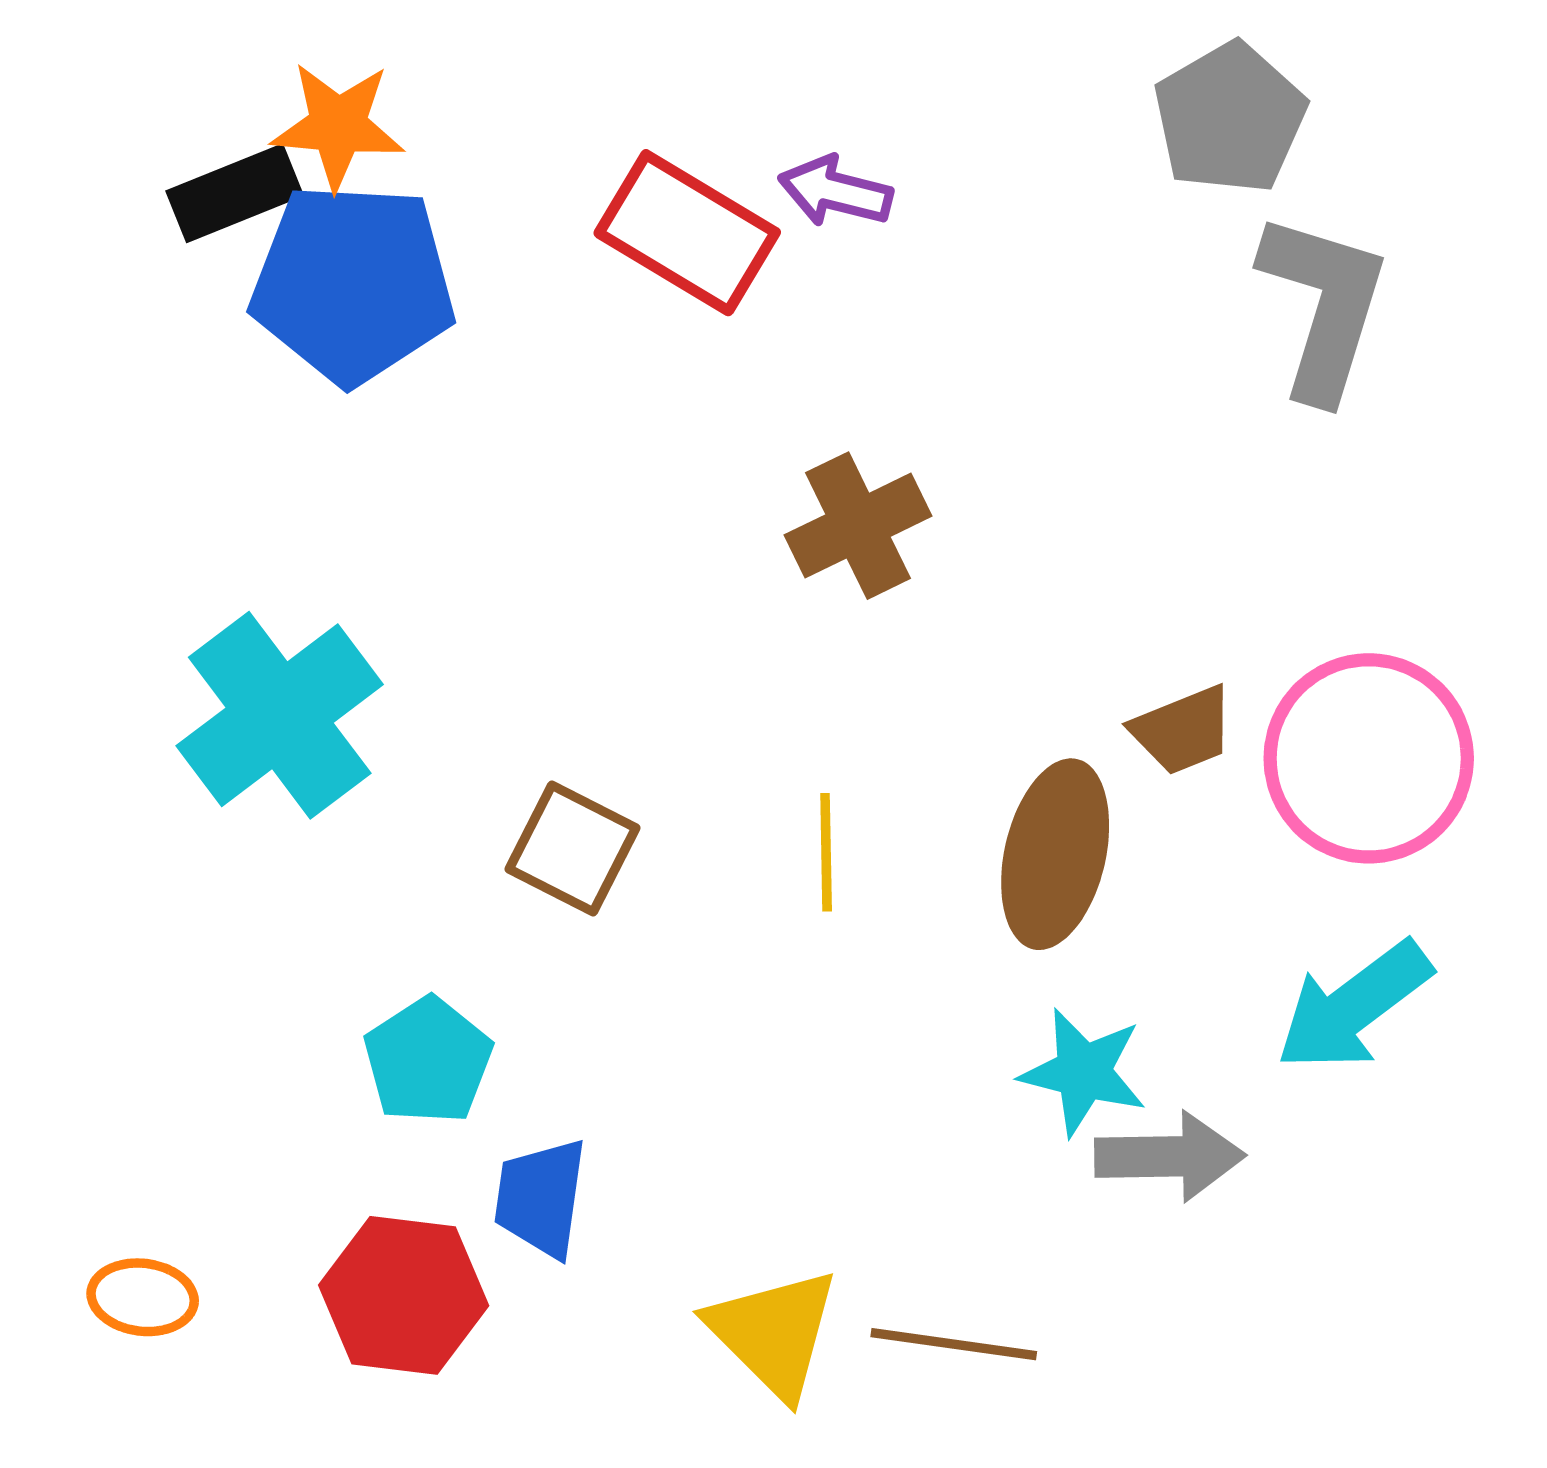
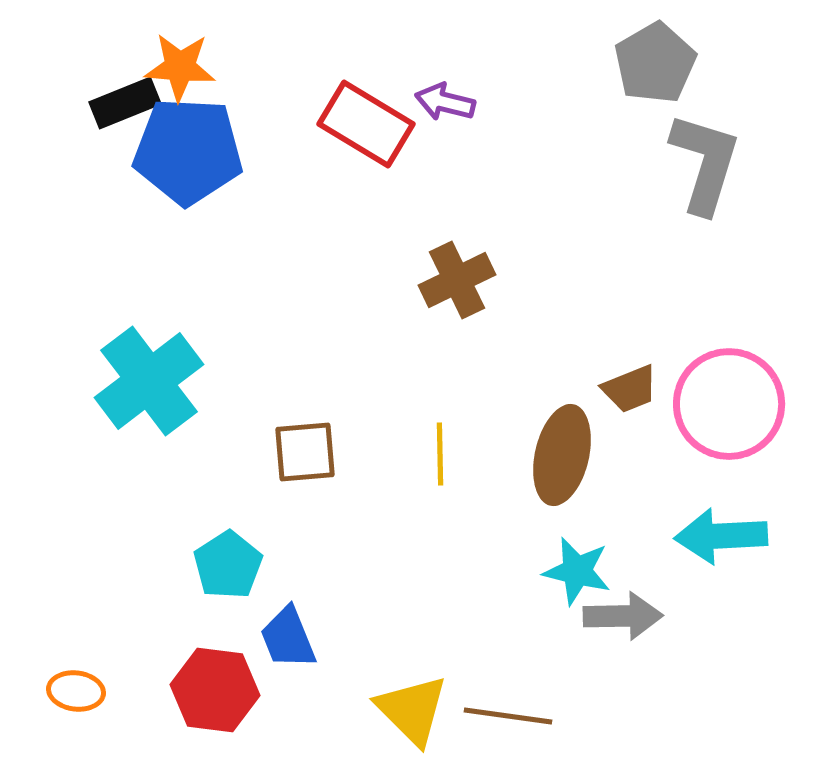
brown square: (573, 849) -> (305, 452), turned -32
cyan arrow: (1354, 1006) -> (721, 536), turned 34
blue trapezoid: (541, 1198) -> (288, 638), turned -30

